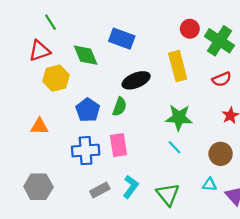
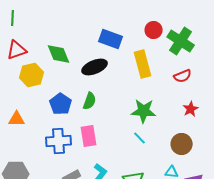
green line: (50, 22) -> (13, 18), moved, turned 35
blue rectangle: (122, 39) -> (111, 39), moved
black ellipse: (136, 80) -> (95, 67), moved

